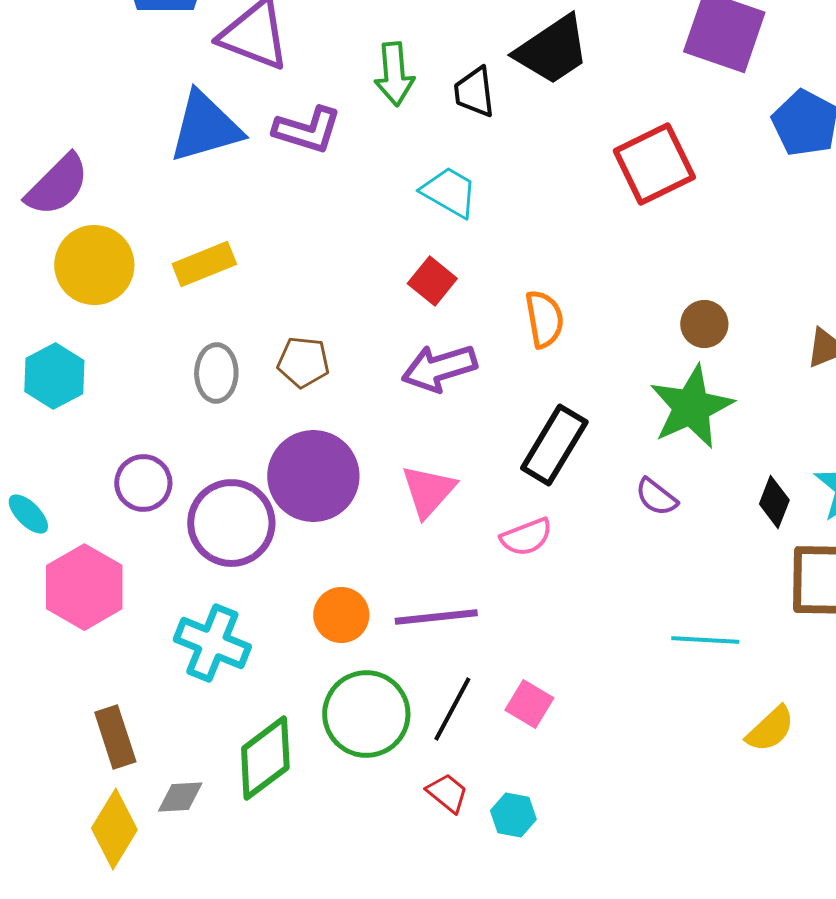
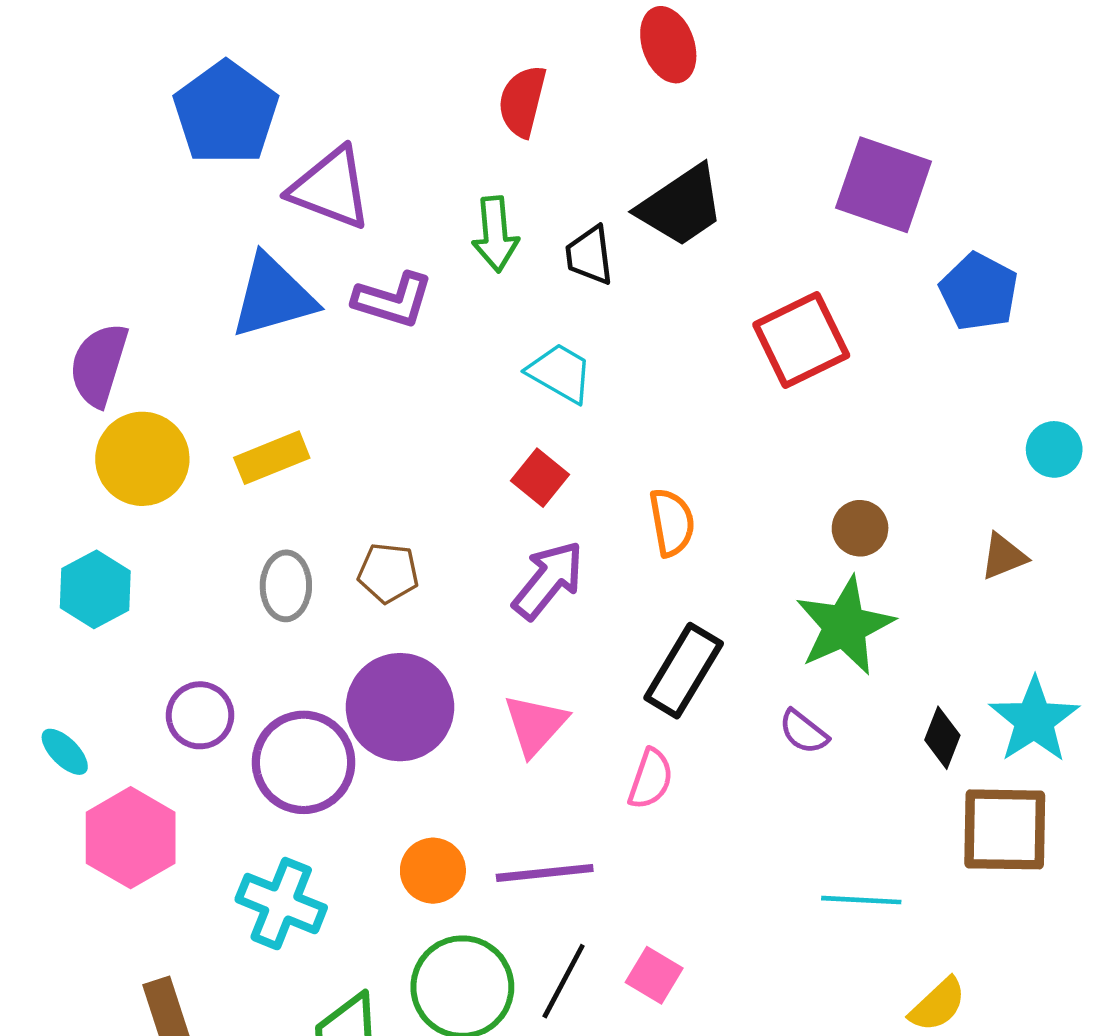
purple semicircle: (57, 185) -> (99, 365), turned 152
purple arrow: (439, 368) -> (548, 580), turned 146
pink semicircle: (526, 537) -> (651, 779), turned -50

